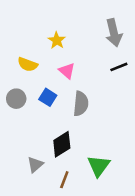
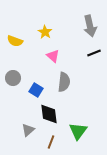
yellow semicircle: (28, 64) -> (15, 41), moved
blue square: (48, 97) -> (36, 90), moved
black diamond: (62, 144) -> (49, 114), turned -65

